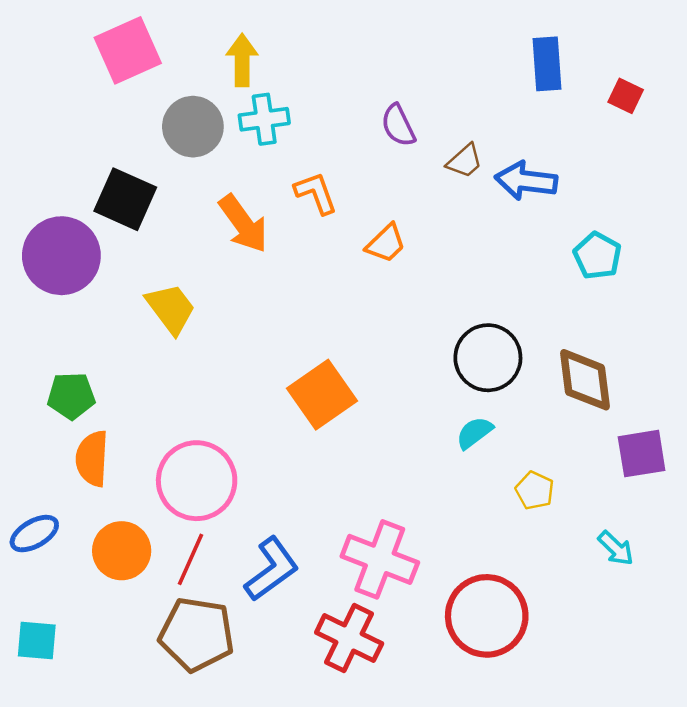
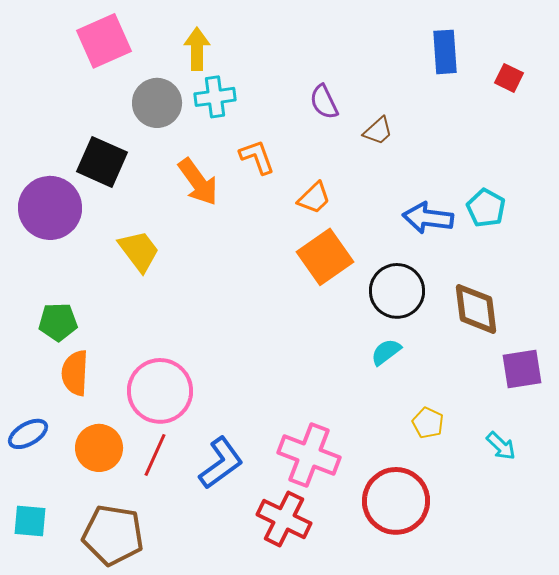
blue arrow: (526, 181) -> (428, 218), moved
orange square: (322, 395) -> (325, 257), moved
yellow pentagon: (535, 490) -> (428, 423), moved
brown pentagon: (197, 634) -> (113, 535), moved

